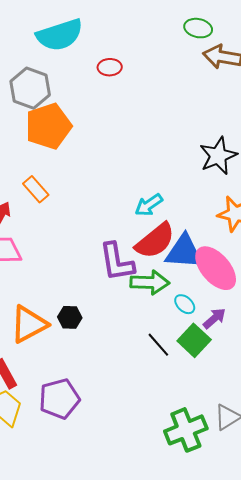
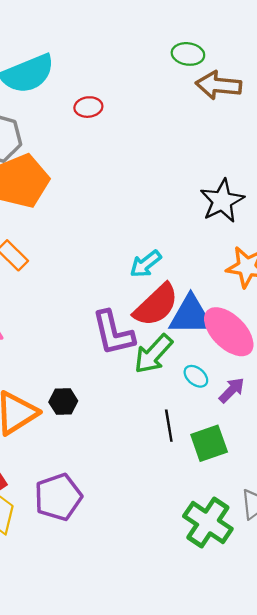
green arrow: (150, 282) -> (153, 354), turned 135
green square: (194, 340) -> (209, 443), moved, turned 32
black line: (158, 345) -> (169, 426), turned 36
green cross: (186, 430) -> (208, 522), turned -30

